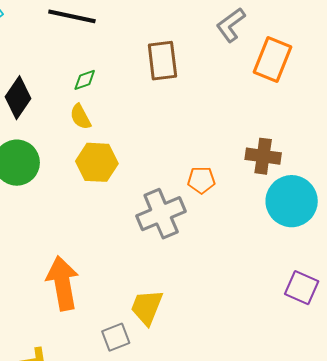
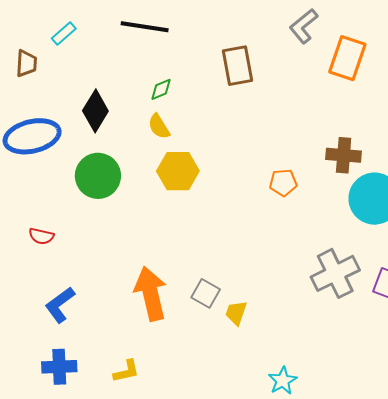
gray cross: (161, 214) -> (335, 273), moved
yellow trapezoid: (147, 307) -> (236, 313), size x0.7
gray square: (116, 337) -> (206, 293), moved, turned -36

